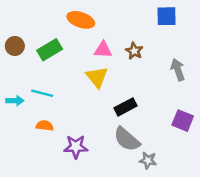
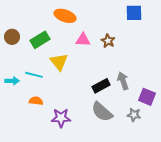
gray arrow: (178, 70) -> (123, 81), moved
yellow triangle: (97, 77) -> (59, 62), moved
gray star: (148, 160) -> (134, 115), moved

